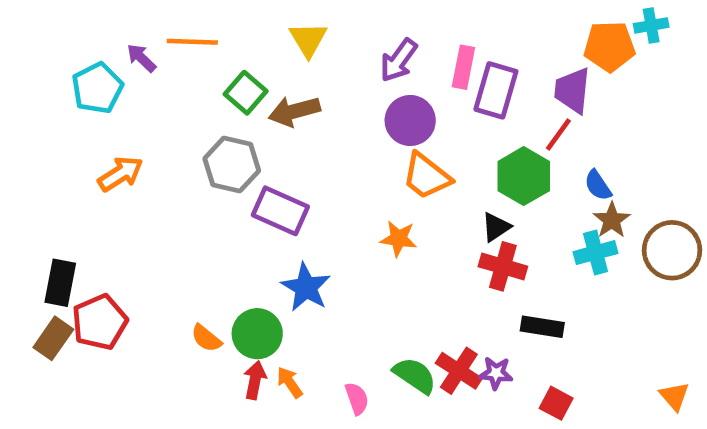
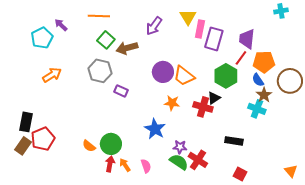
yellow triangle: (308, 39) -> (188, 17), moved
orange line: (192, 42) -> (99, 16), moved
orange pentagon: (609, 46) -> (264, 62), moved
purple arrow: (399, 60) -> (154, 26), moved
purple circle: (410, 120) -> (163, 72), moved
purple rectangle: (280, 211) -> (121, 91), size x0.6
brown circle: (672, 250) -> (290, 81), moved
cyan cross: (596, 253) -> (257, 109), turned 36
red cross: (503, 266) -> (203, 107), moved
blue star: (306, 287) -> (155, 129), moved
purple star: (496, 373) -> (180, 147), moved
pink semicircle: (357, 399) -> (146, 166), moved

